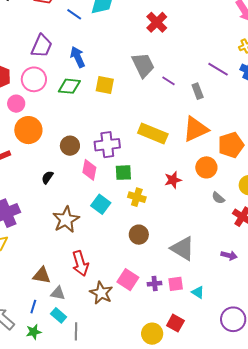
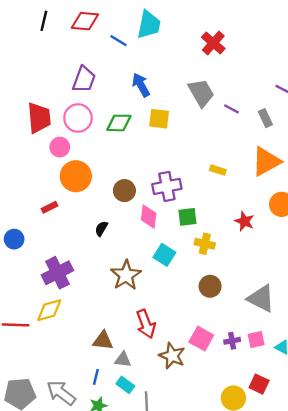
blue arrow: (78, 57) -> (141, 85), moved
yellow rectangle: (153, 133) -> (218, 170), size x0.5
red star: (173, 180) -> (244, 221), turned -30

